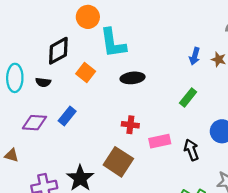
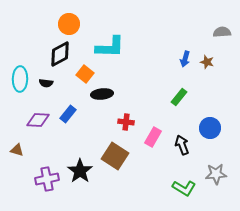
orange circle: (88, 17) -> (69, 24), moved
cyan L-shape: (113, 43) -> (110, 47), turned -80
black ellipse: (133, 78) -> (102, 94), moved
pink rectangle: (160, 141) -> (153, 137), turned -48

